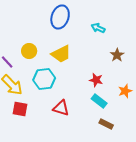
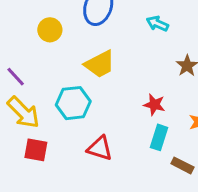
yellow circle: (29, 51) -> (50, 30), moved
cyan rectangle: (99, 101) -> (159, 137), turned 70
brown rectangle: (106, 124) -> (182, 165), moved

